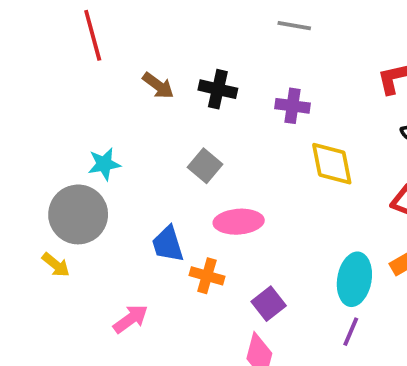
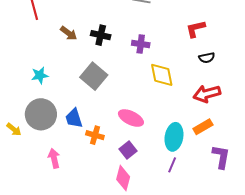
gray square: (205, 166) -> (94, 76), size x1.5
gray circle: (78, 214) -> (41, 114), moved
pink ellipse: (239, 222) -> (131, 118), moved, turned 30
pink arrow: (131, 319) -> (54, 158), turned -66

